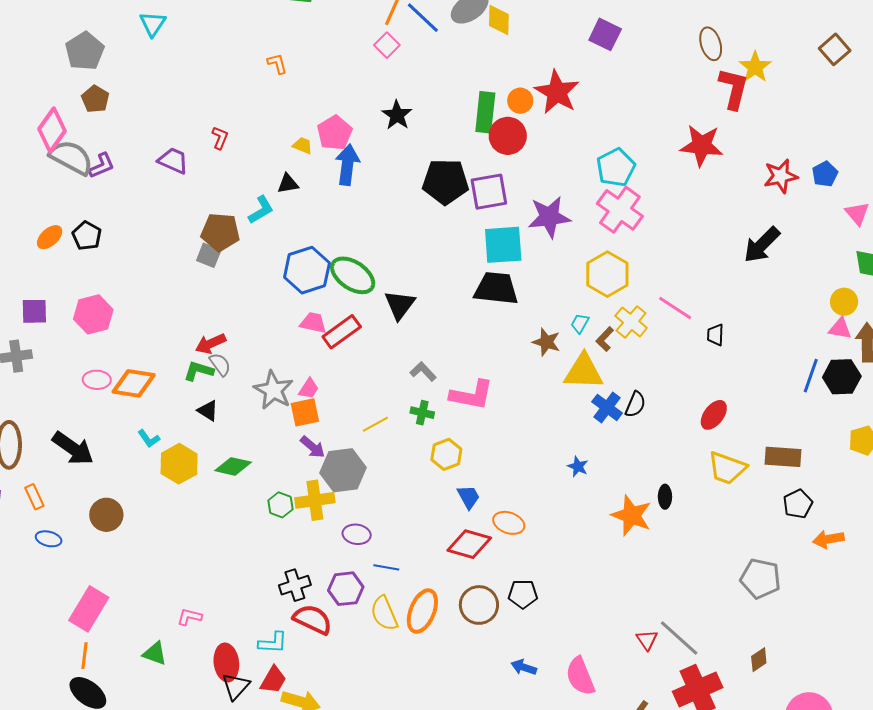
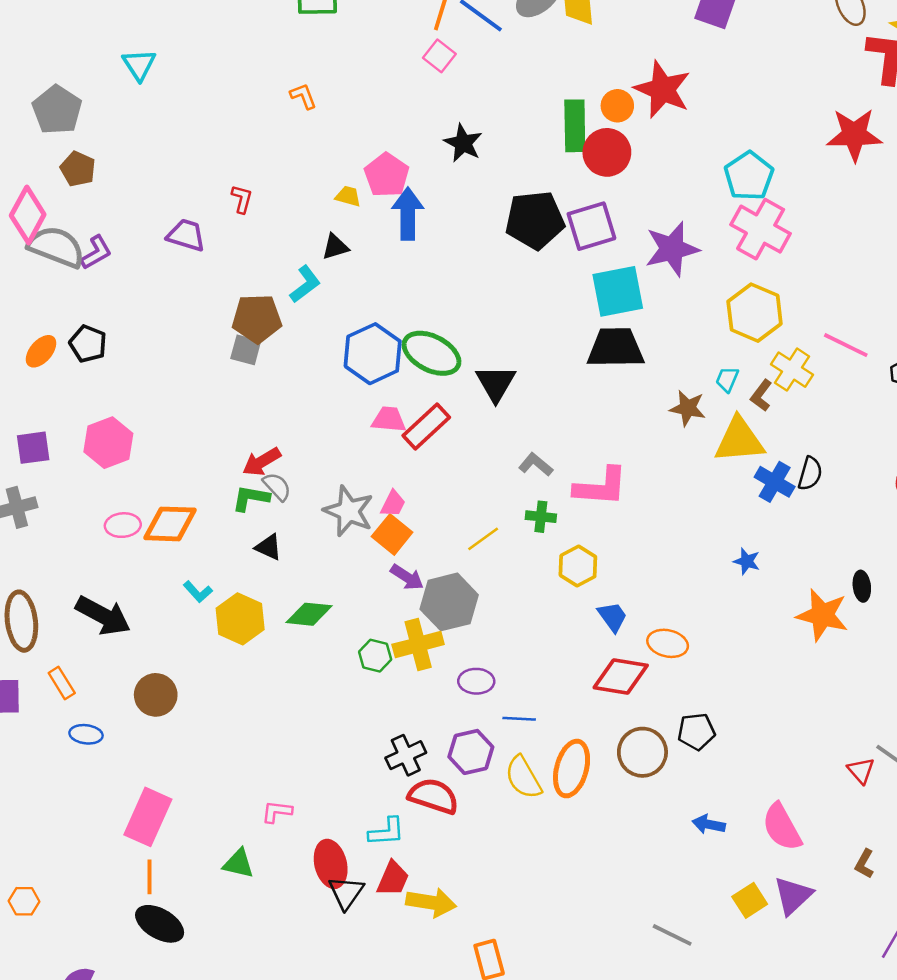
orange square: (305, 412) -> (392, 534), turned -32

